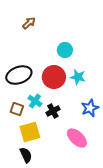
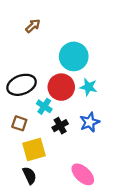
cyan circle: (65, 50) -> (74, 56), size x1.6
cyan cross: (35, 101) -> (44, 106), moved
blue star: (90, 108) -> (90, 122), moved
pink ellipse: (77, 138) -> (83, 174), moved

